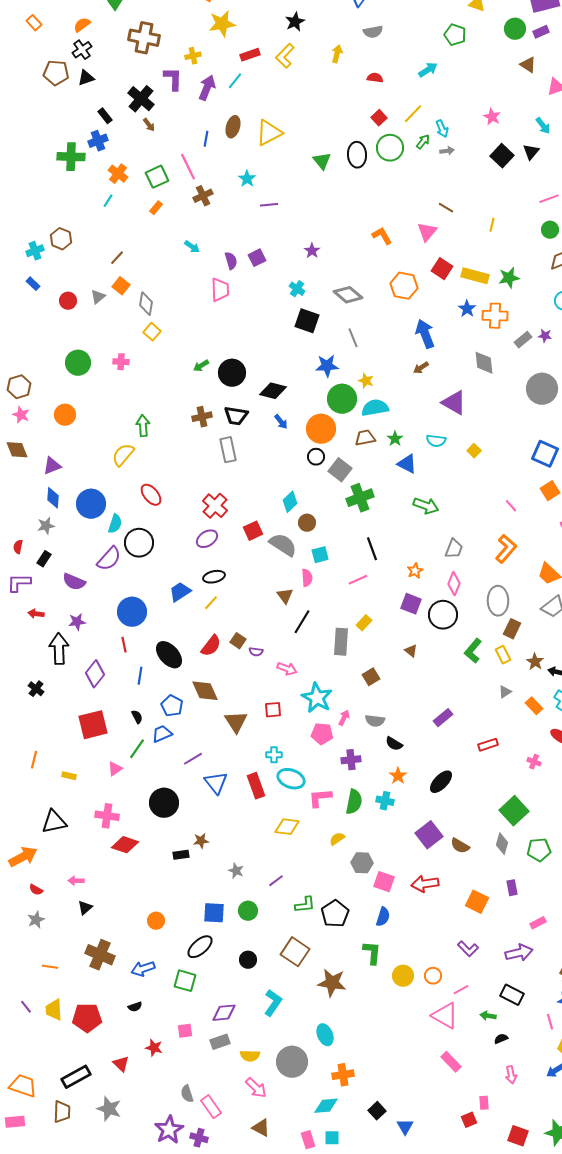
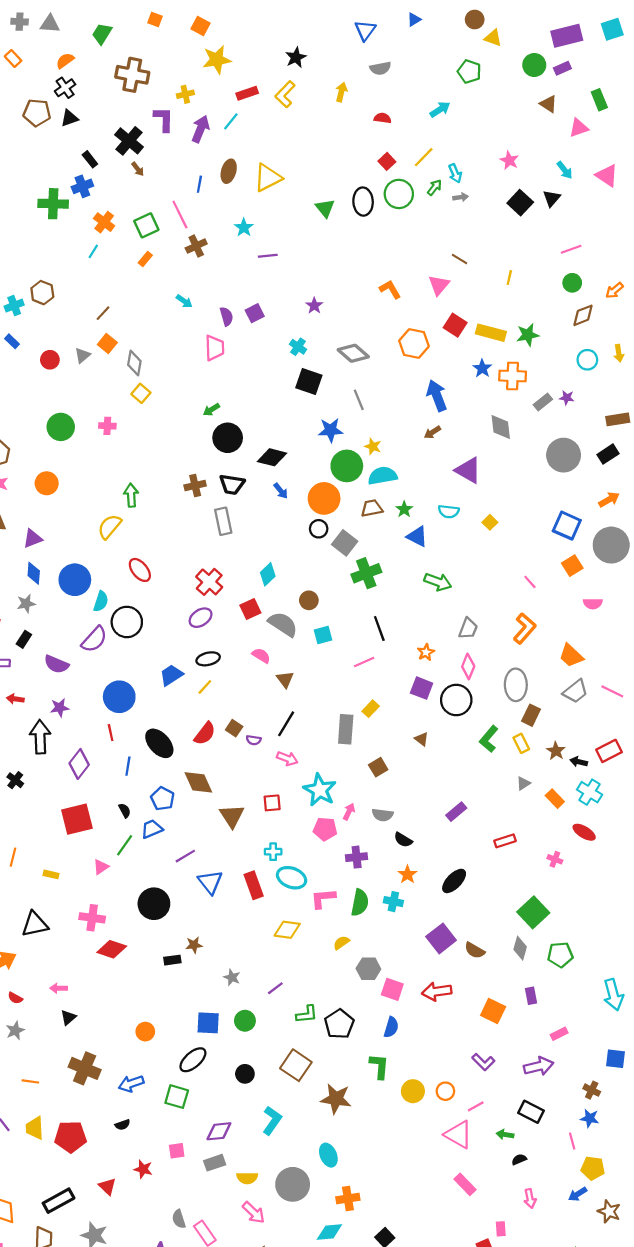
green arrow: (201, 366) -> (211, 410), moved
cyan diamond: (290, 502) -> (268, 574), moved
pink semicircle: (307, 578) -> (261, 656), moved, turned -54
black line: (302, 622) -> (286, 724), moved

